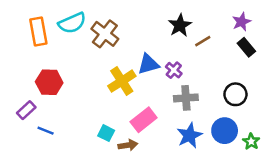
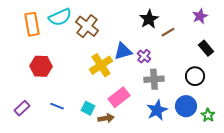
black rectangle: (246, 47) -> (206, 48), moved
purple rectangle: (26, 110) -> (22, 108), moved
blue line: (46, 131) -> (57, 106), moved

